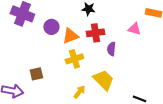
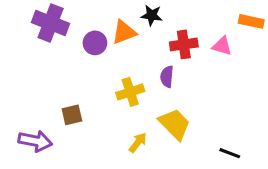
red cross: (95, 33) -> (184, 44), moved
orange triangle: (70, 36) -> (124, 32), moved
purple semicircle: (111, 49) -> (167, 77), moved

